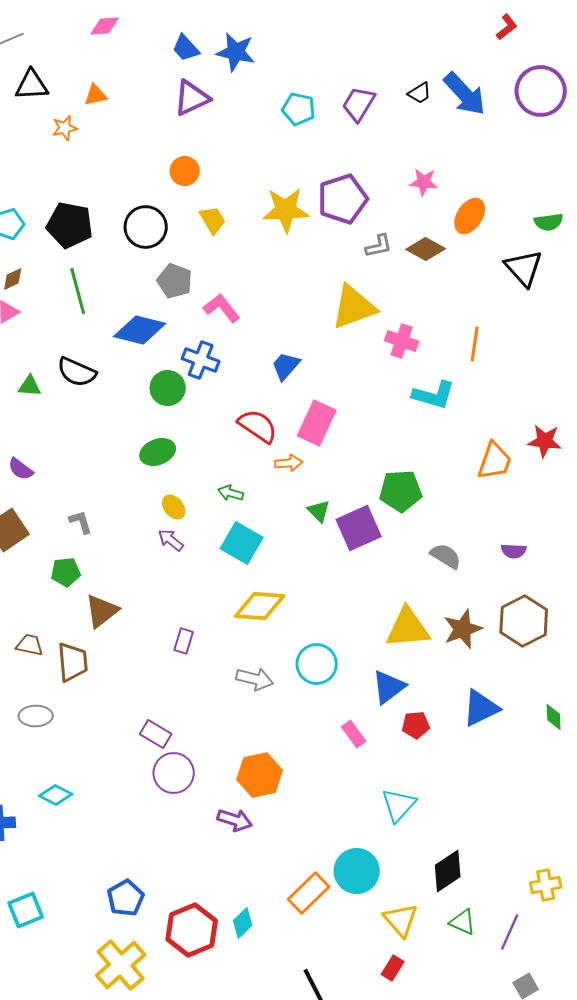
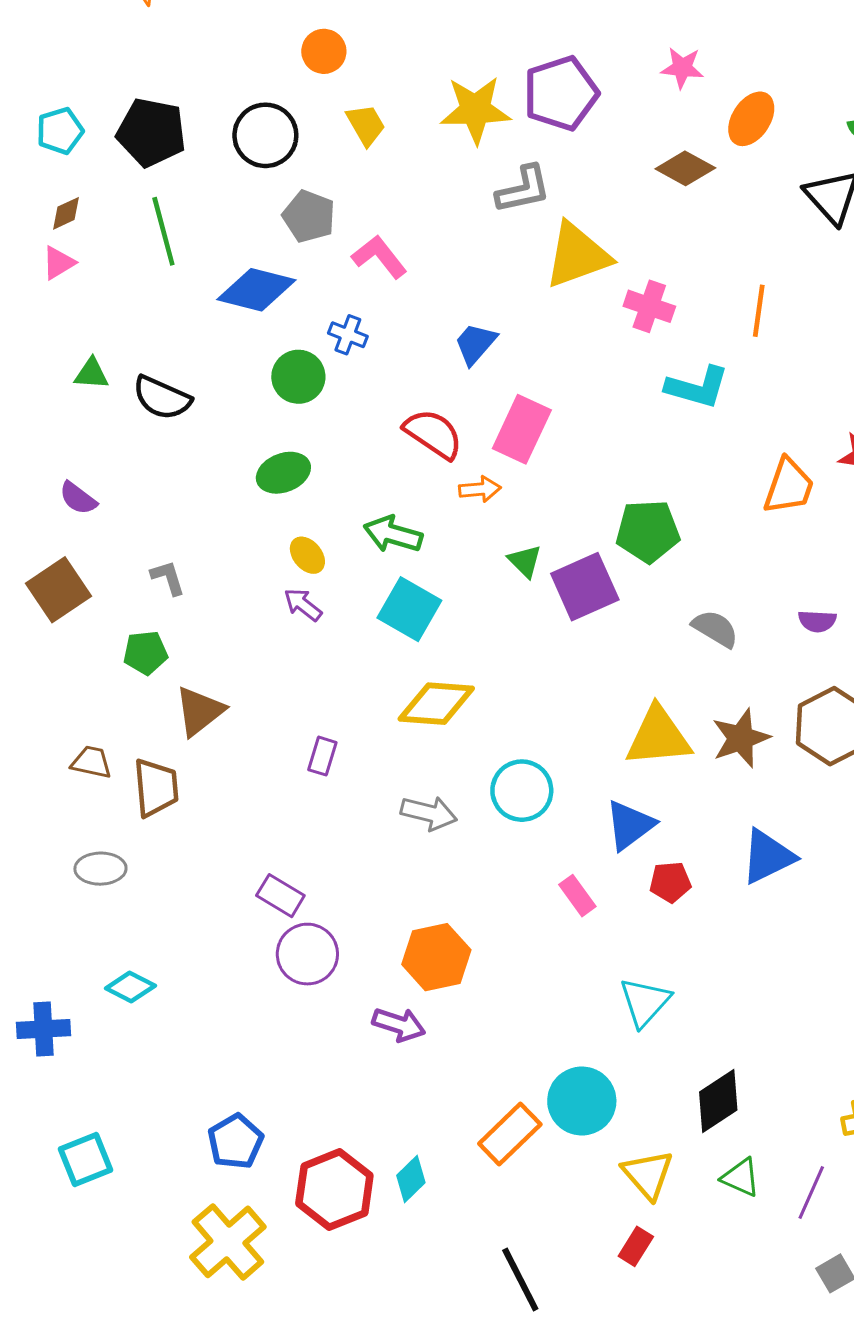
gray L-shape: (379, 246) -> (523, 189), moved, size x1.4
blue cross: (201, 360) -> (348, 335), size x0.7
black semicircle: (77, 372) -> (162, 398), moved
green arrow: (231, 493) -> (393, 534), size x1.5

